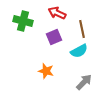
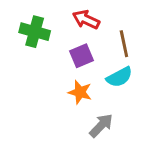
orange star: (46, 71) -> (80, 92), moved
gray arrow: (84, 82) -> (101, 125), moved

